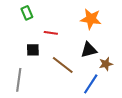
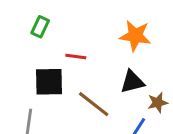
green rectangle: (27, 13) -> (40, 27), turned 48
black square: (33, 50) -> (49, 82), size x1.5

